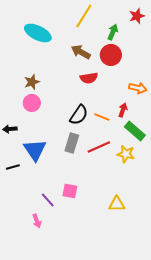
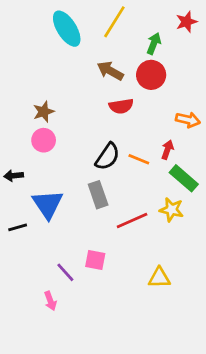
cyan ellipse: (38, 33) -> (67, 29), moved, turned 32
gray rectangle: (72, 143) -> (98, 195), turned -36
red line: (99, 147) -> (132, 221), moved

